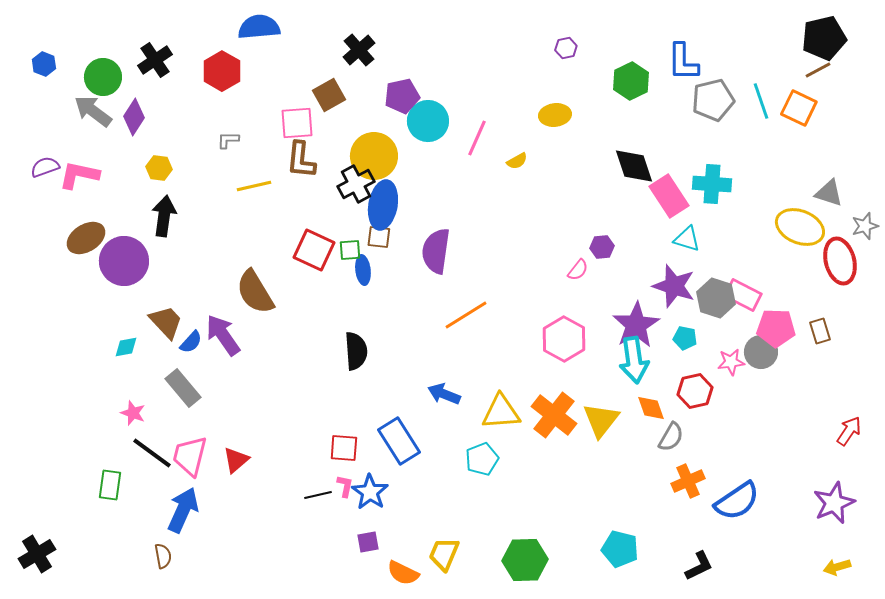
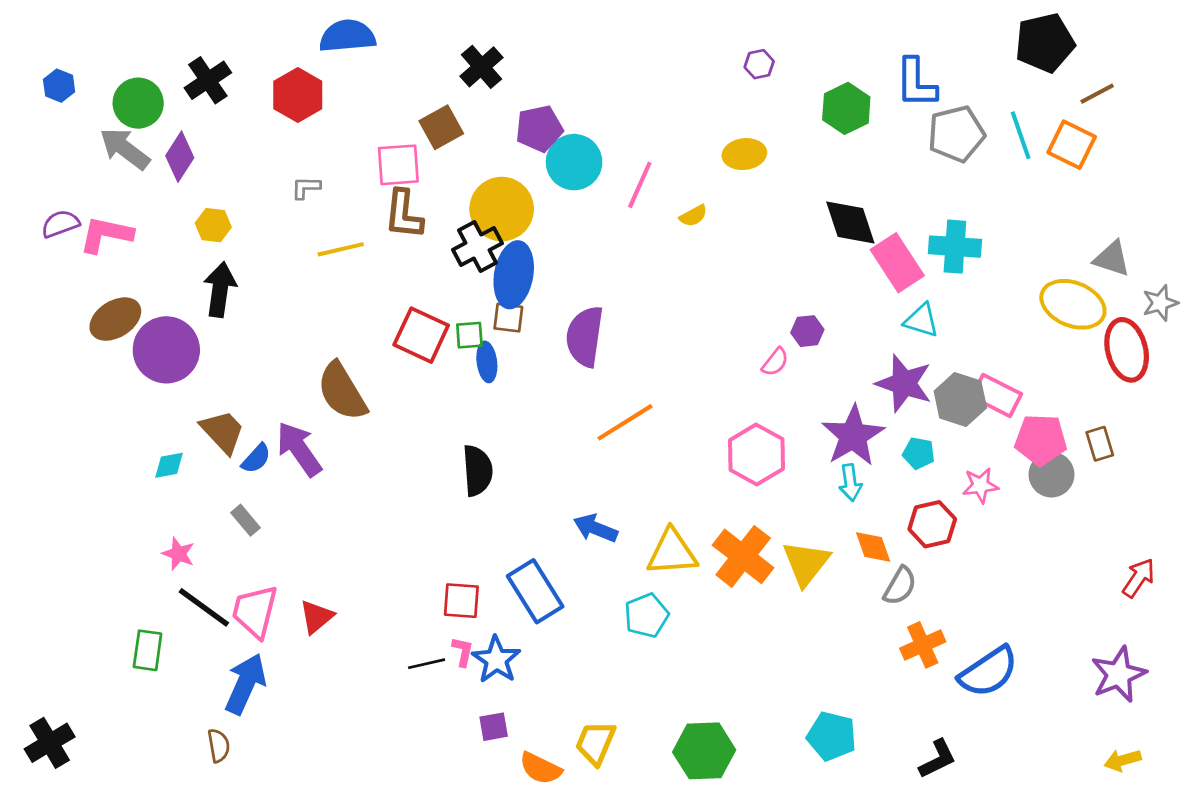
black pentagon: (824, 38) -> (1045, 43), moved
gray circle: (761, 352) -> (1052, 475), moved
cyan arrow: (634, 360) -> (850, 483), size x0.6
gray rectangle: (183, 388) -> (245, 520), size x0.6

